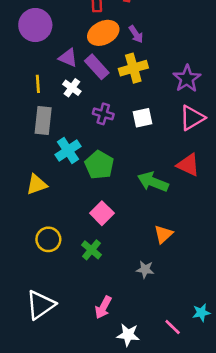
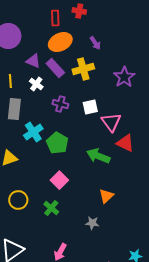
purple arrow: (136, 34) -> (95, 43), moved
pink triangle: (192, 118) -> (111, 122), moved, turned -35

